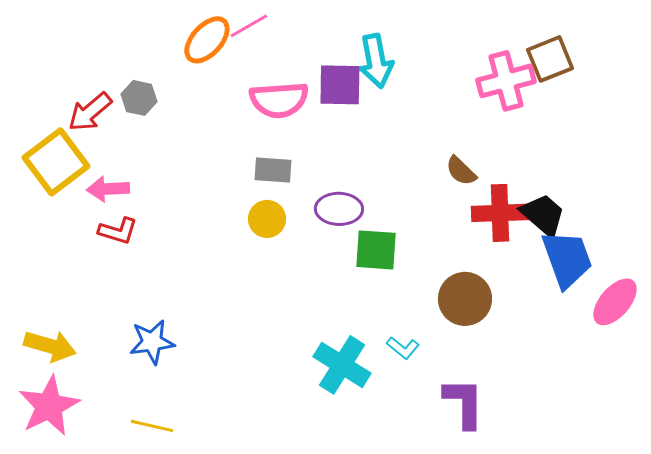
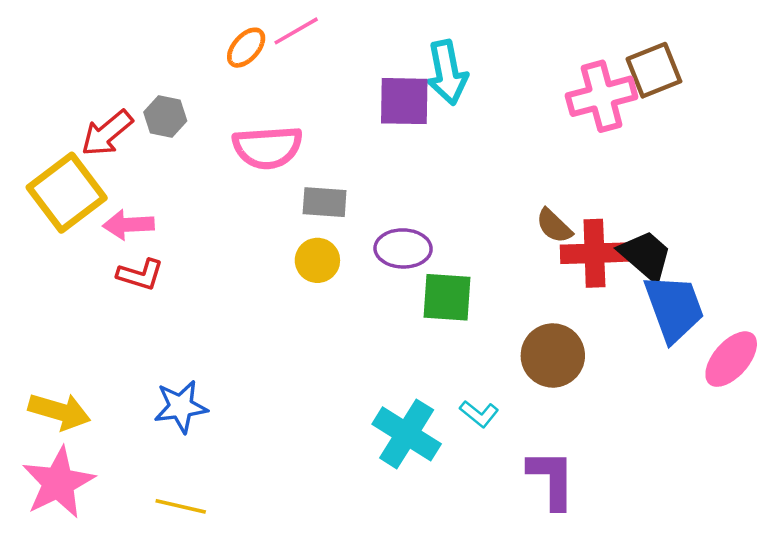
orange ellipse: (207, 40) -> (246, 48), size x0.7
pink semicircle: (279, 100) -> (268, 147), moved
brown semicircle: (461, 171) -> (554, 226), moved

